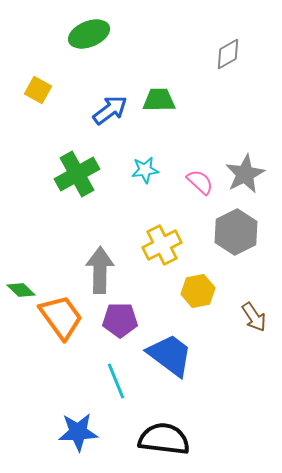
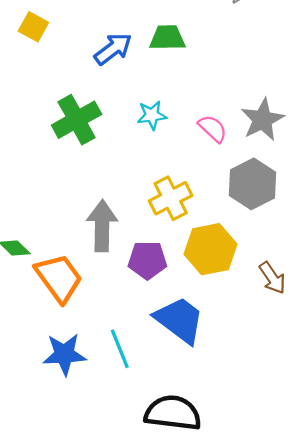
yellow hexagon: (198, 291) -> (210, 249), size x1.4
purple pentagon: (120, 320) -> (147, 260), moved
blue star: (78, 432) -> (64, 354), moved

